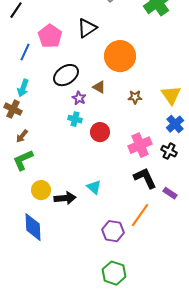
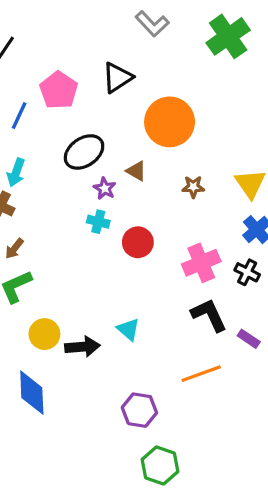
orange line: (140, 215) -> (201, 374), turned 35
purple hexagon: (113, 231) -> (139, 410), moved

